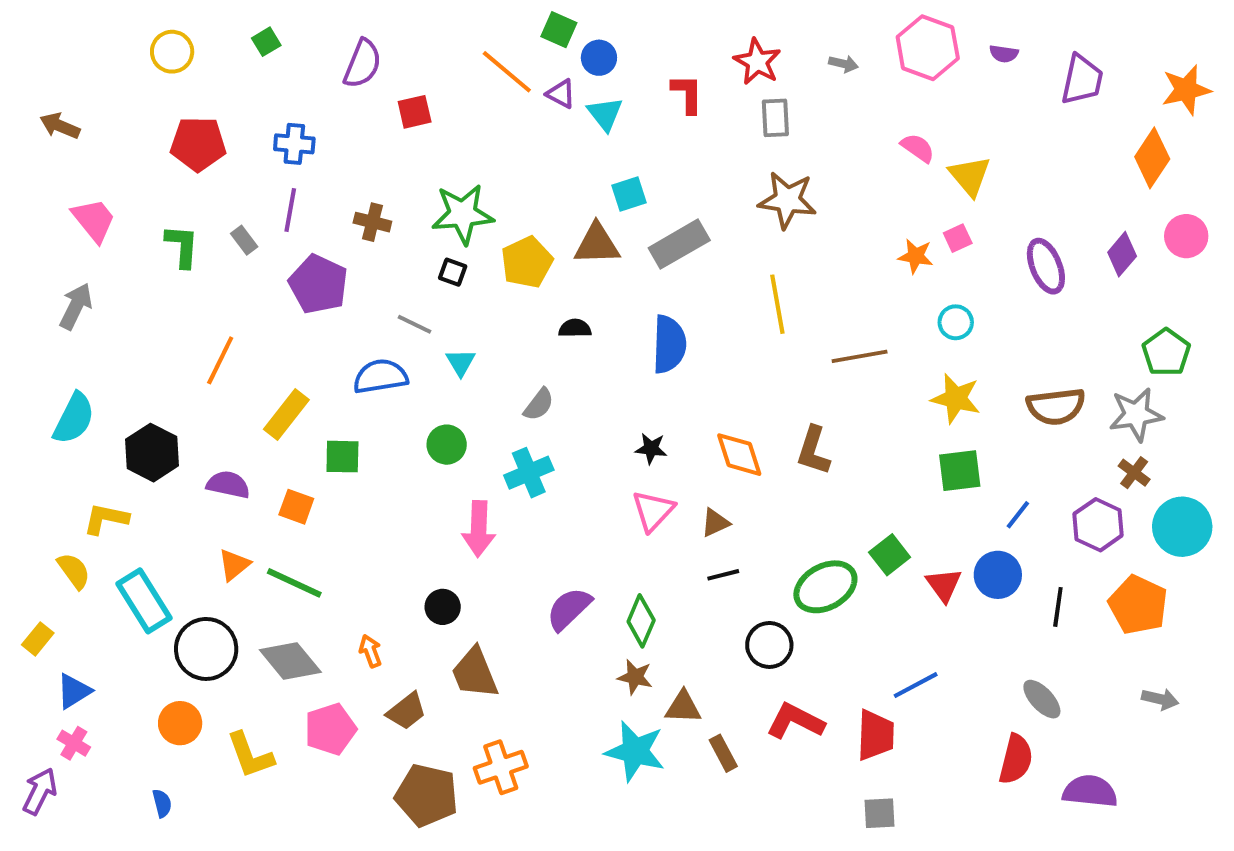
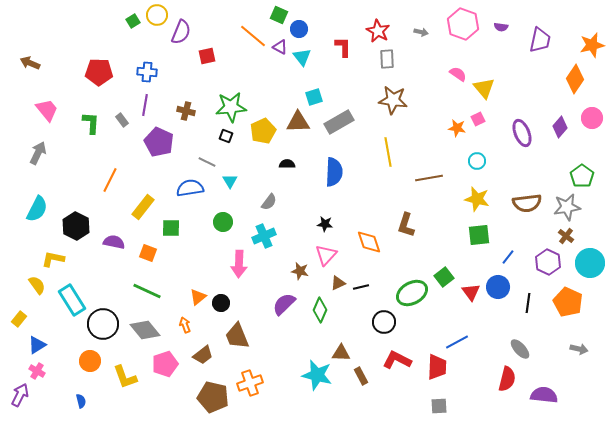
yellow circle: (172, 52) -> (157, 15), moved
orange diamond: (739, 455) -> (369, 242), moved
brown triangle: (715, 523) -> (338, 283), moved
orange triangle: (234, 565) -> (198, 297), moved
brown star: (635, 677) -> (300, 271), moved

